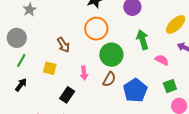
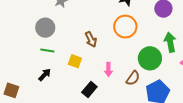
green circle: (111, 55) -> (150, 58), moved
green line: (21, 60) -> (47, 51), turned 64

